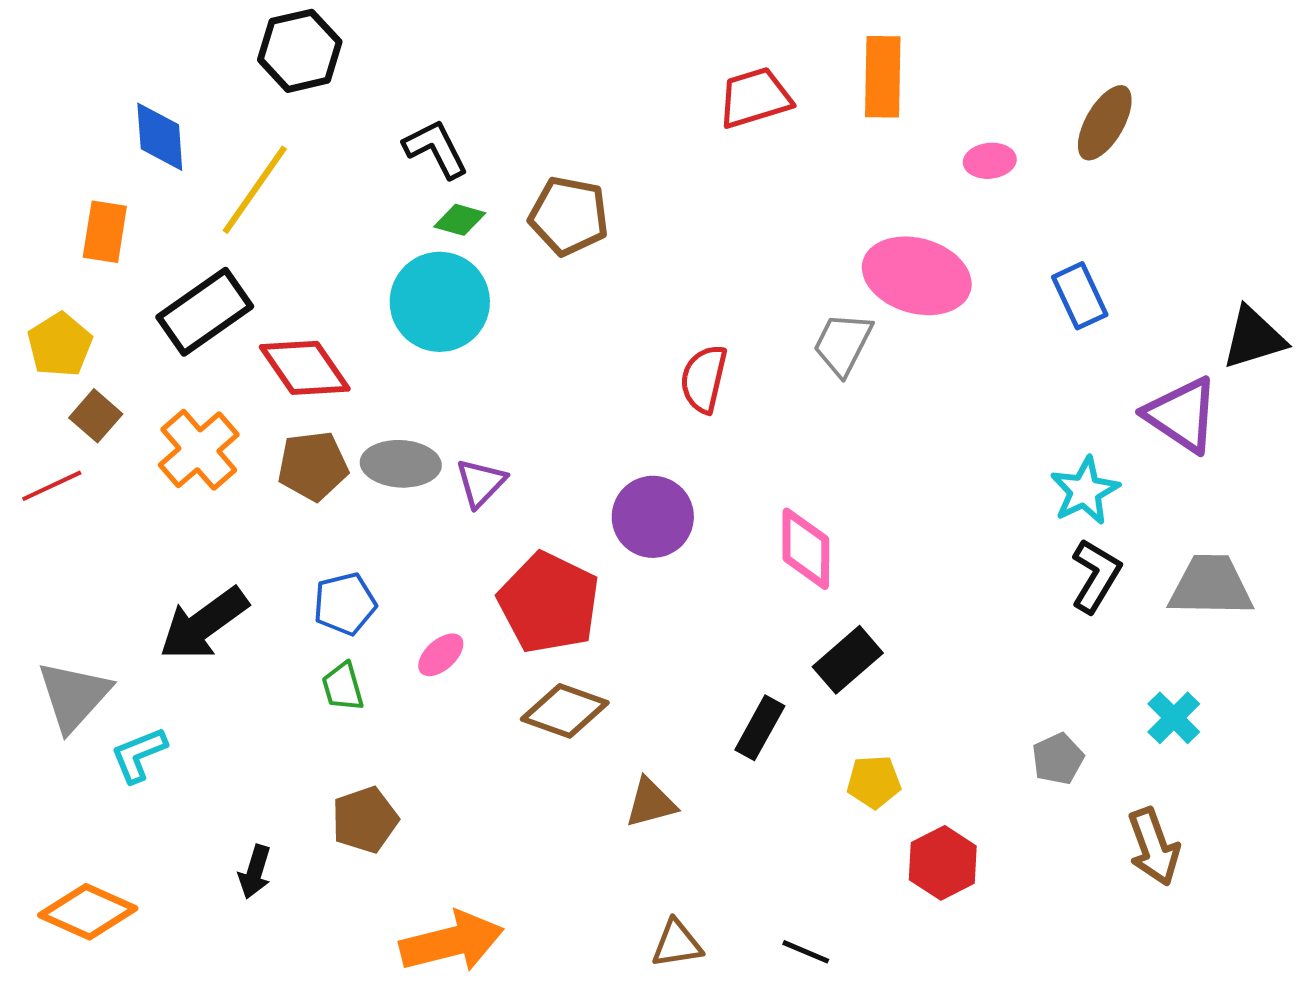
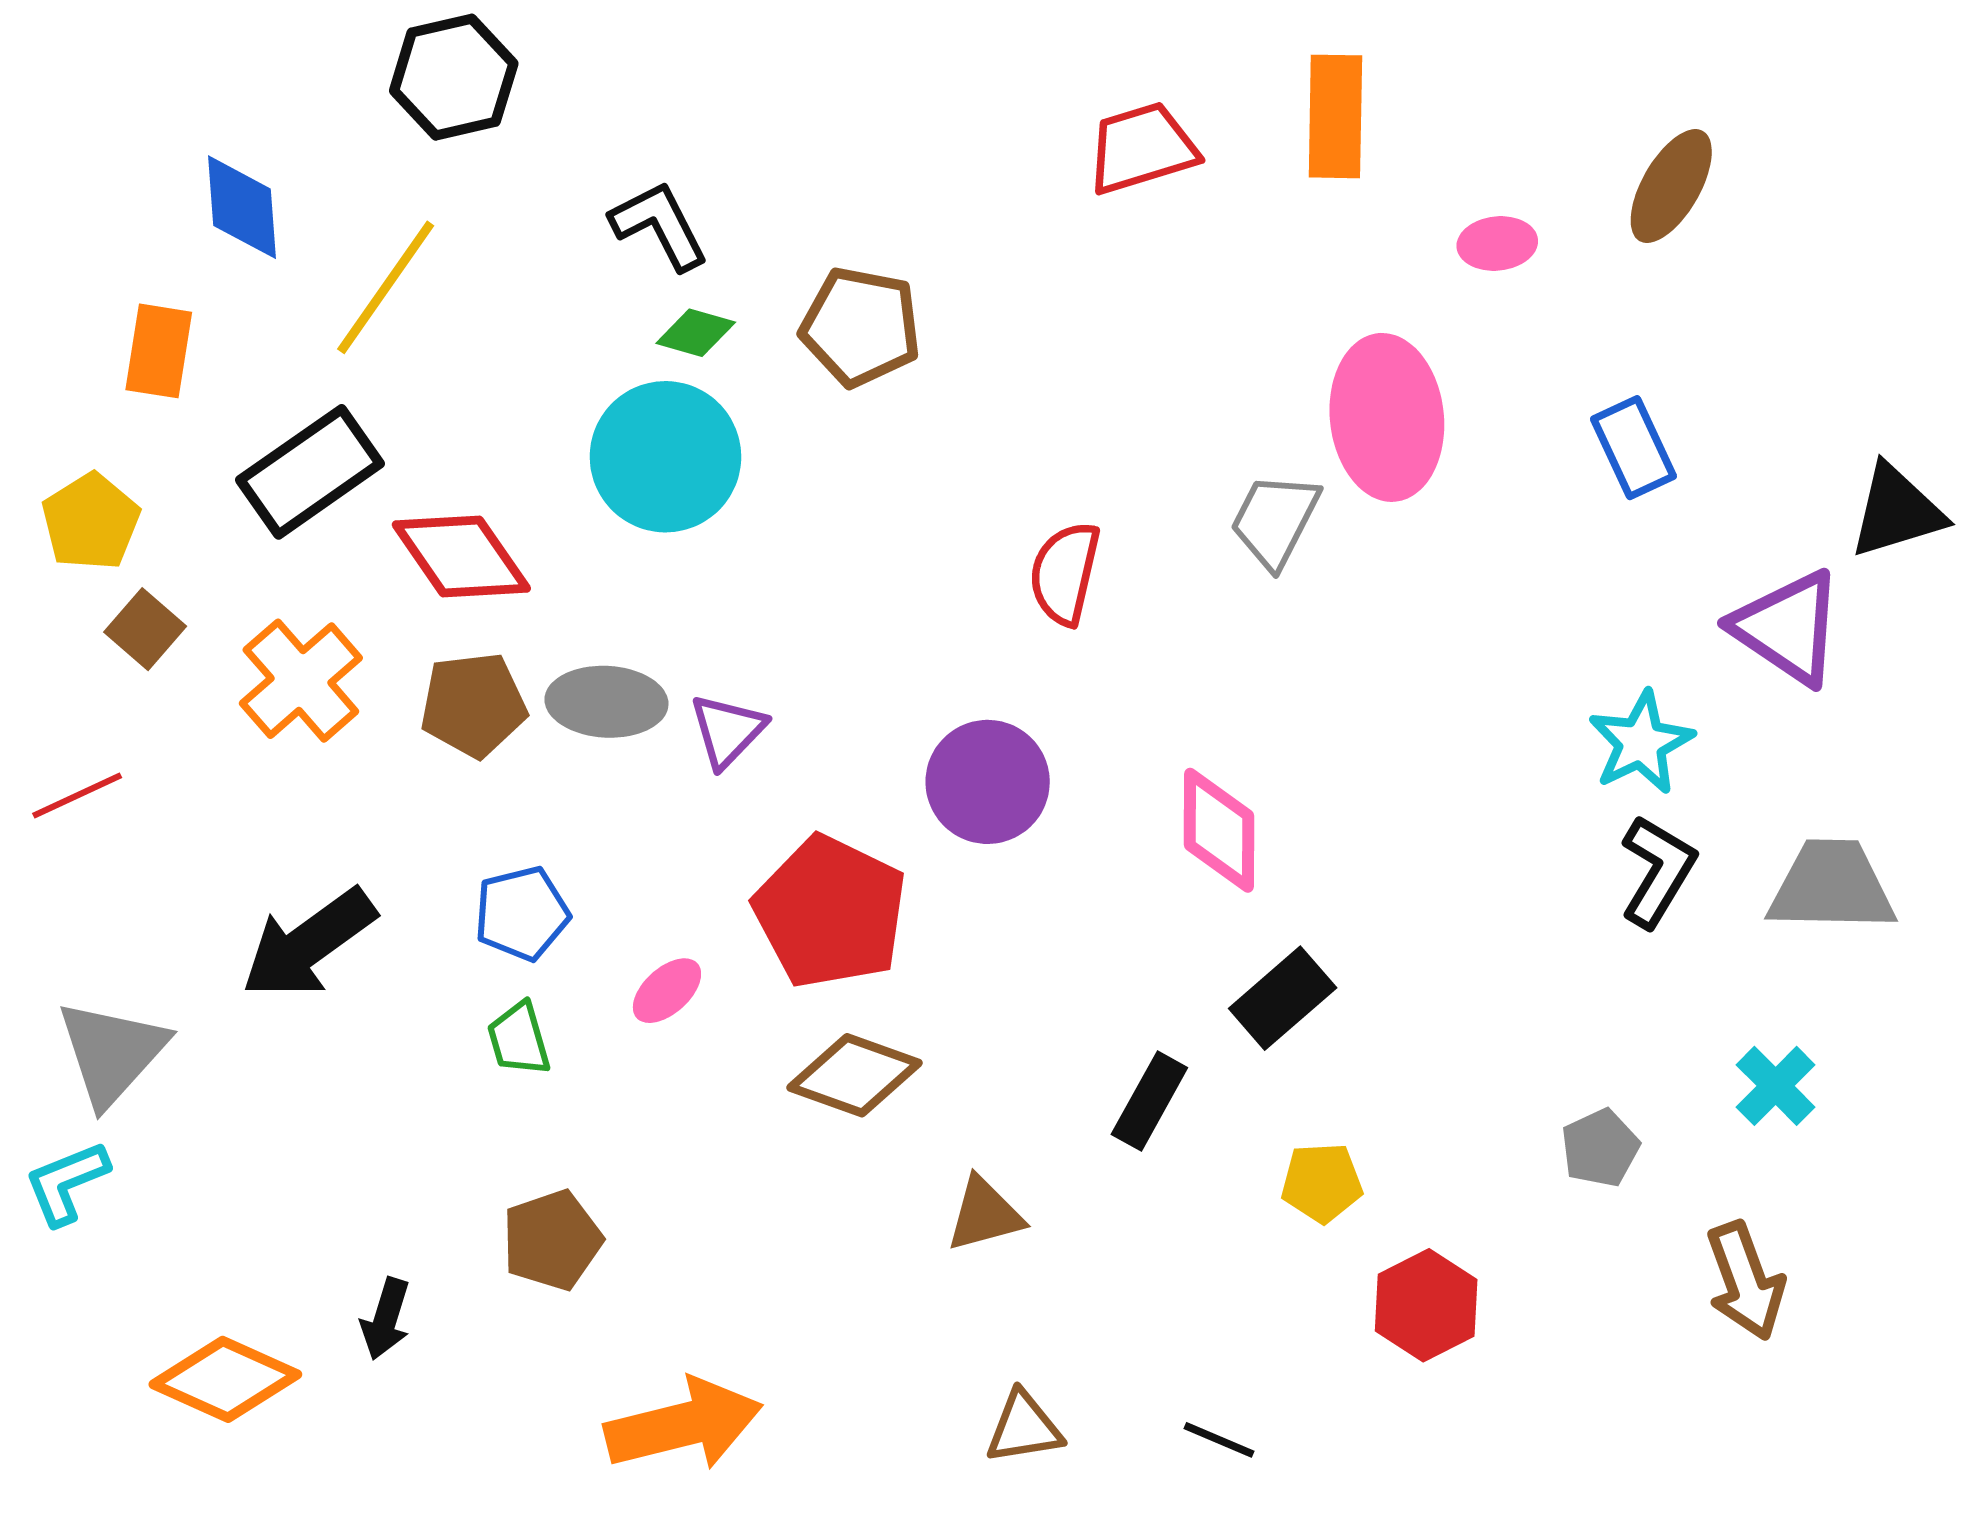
pink ellipse: (917, 276) -> (1387, 417), turned 68
red line: (52, 486) -> (77, 796), moved
cyan L-shape: (139, 755) -> (67, 1183), moved
orange diamond: (88, 912) -> (225, 1379), moved

